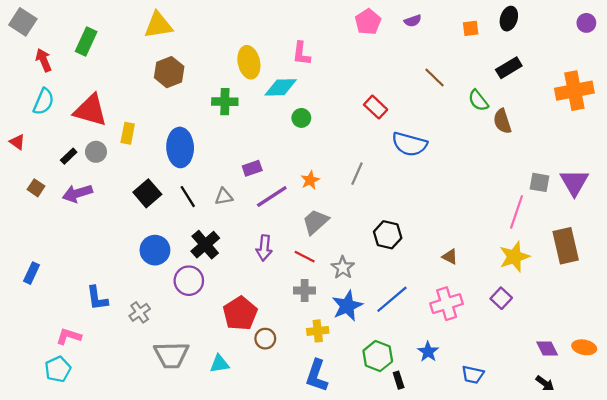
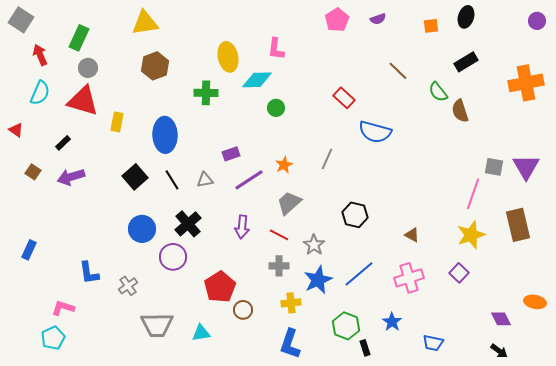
gray circle: (96, 152) -> (88, 68), moved
orange ellipse: (584, 347) -> (535, 302), moved

